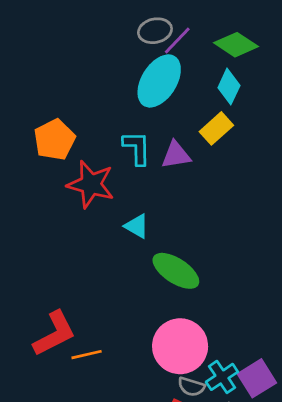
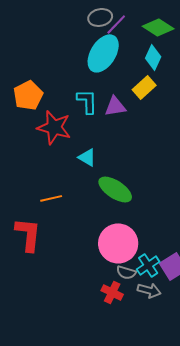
red L-shape: (54, 334) -> (28, 234), turned -57
orange line: (87, 355) -> (51, 198), moved

